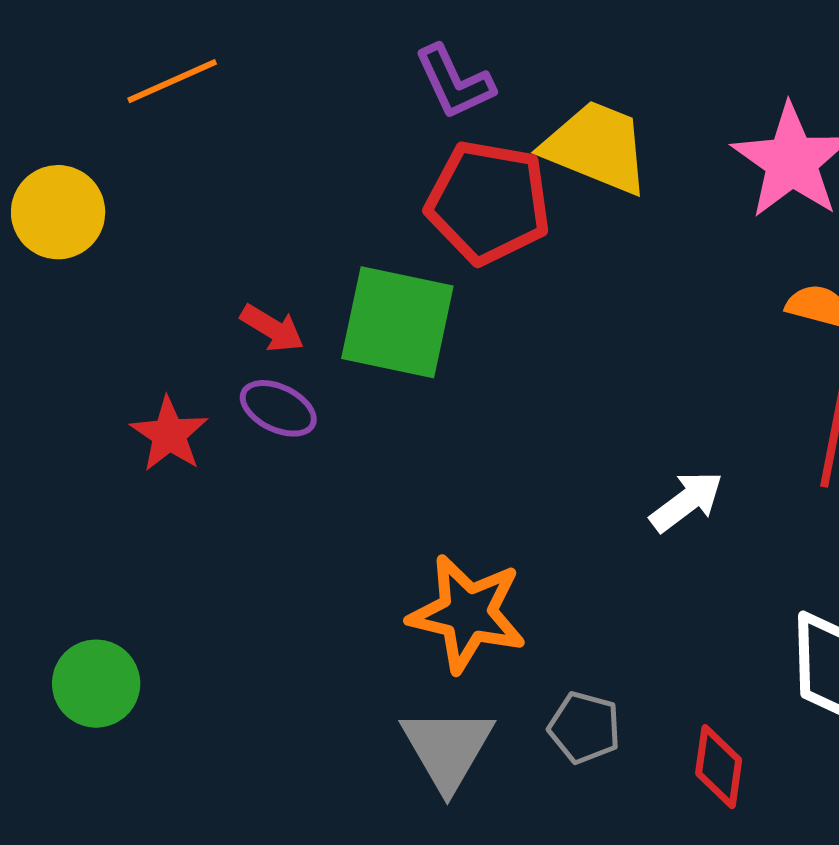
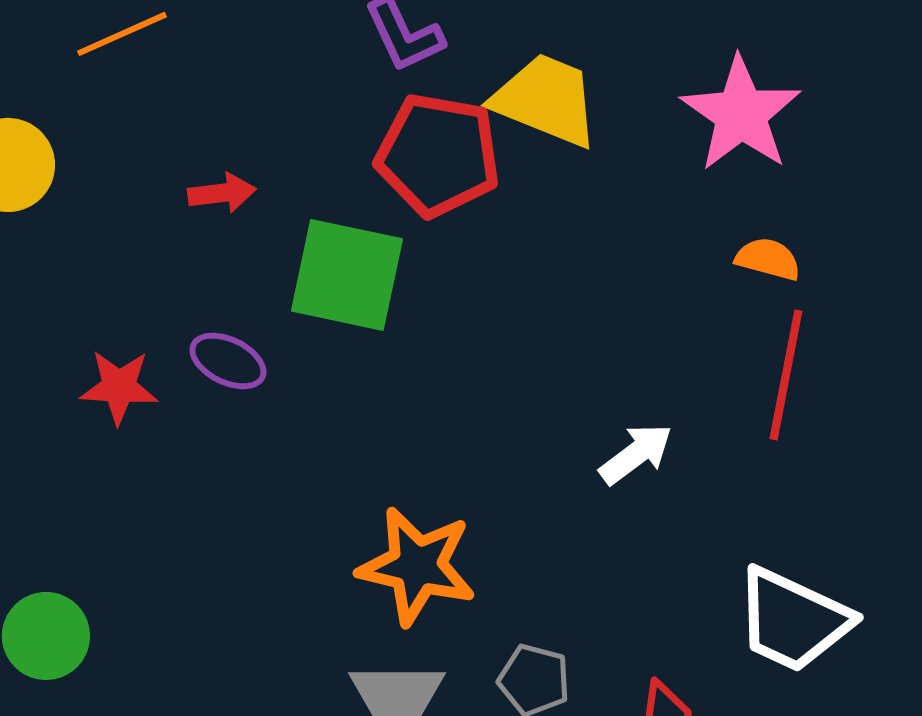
red arrow: (272, 328) -> (222, 193), moved, turned -38
red star: (169, 434) -> (119, 387), turned -30

